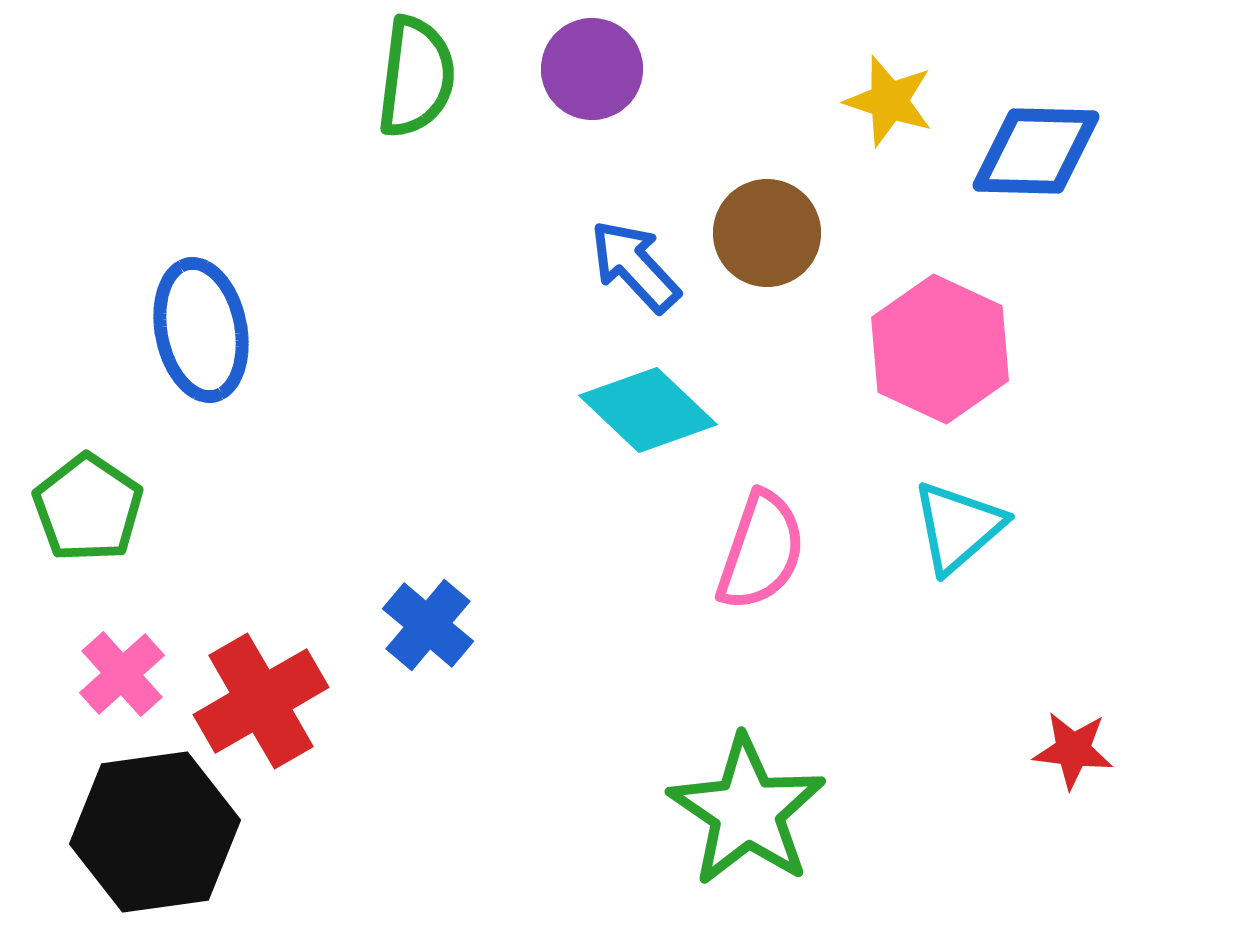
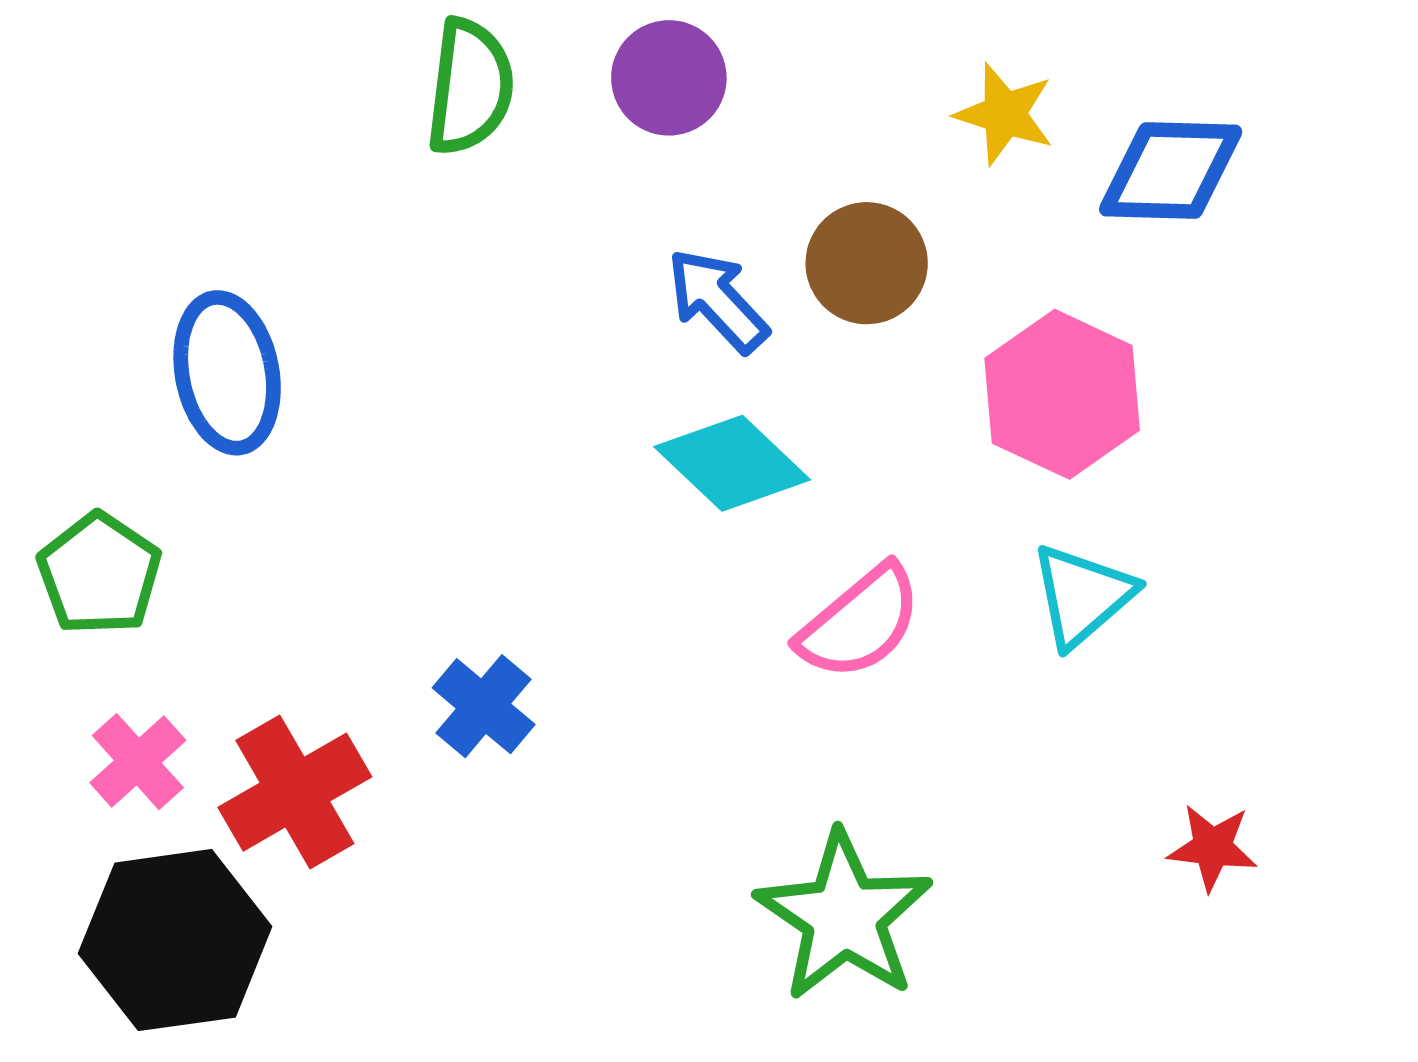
pink semicircle: (761, 551) -> (860, 623), turned 31

